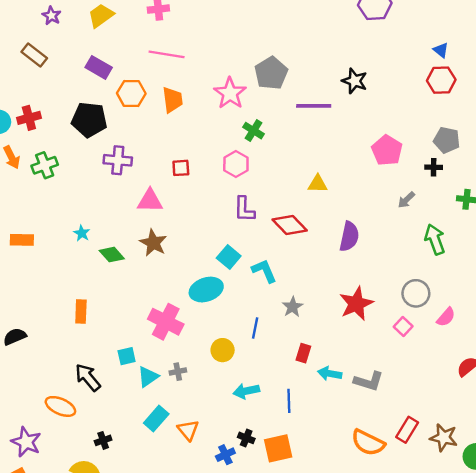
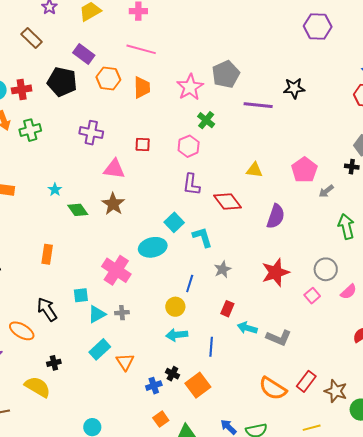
black star: (355, 81) -> (294, 88), turned -30
black pentagon: (89, 120) -> (62, 82), moved
pink pentagon: (387, 150) -> (304, 170), moved
yellow circle: (223, 350) -> (175, 307), moved
orange square: (278, 448) -> (198, 385), turned -30

